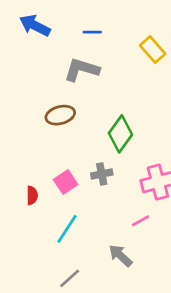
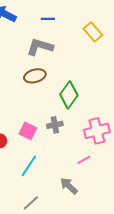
brown ellipse: (60, 115) -> (35, 76), moved
pink square: (66, 182) -> (28, 131), turned -30

